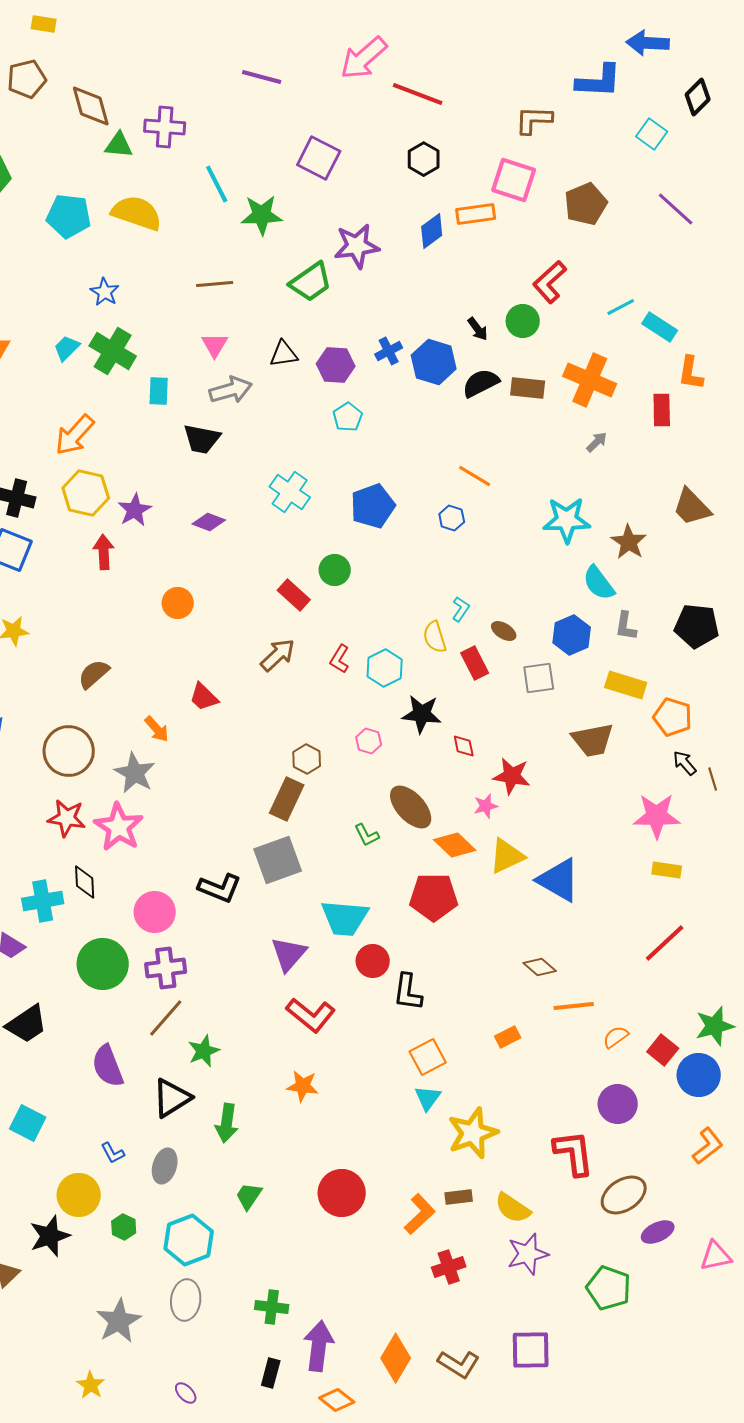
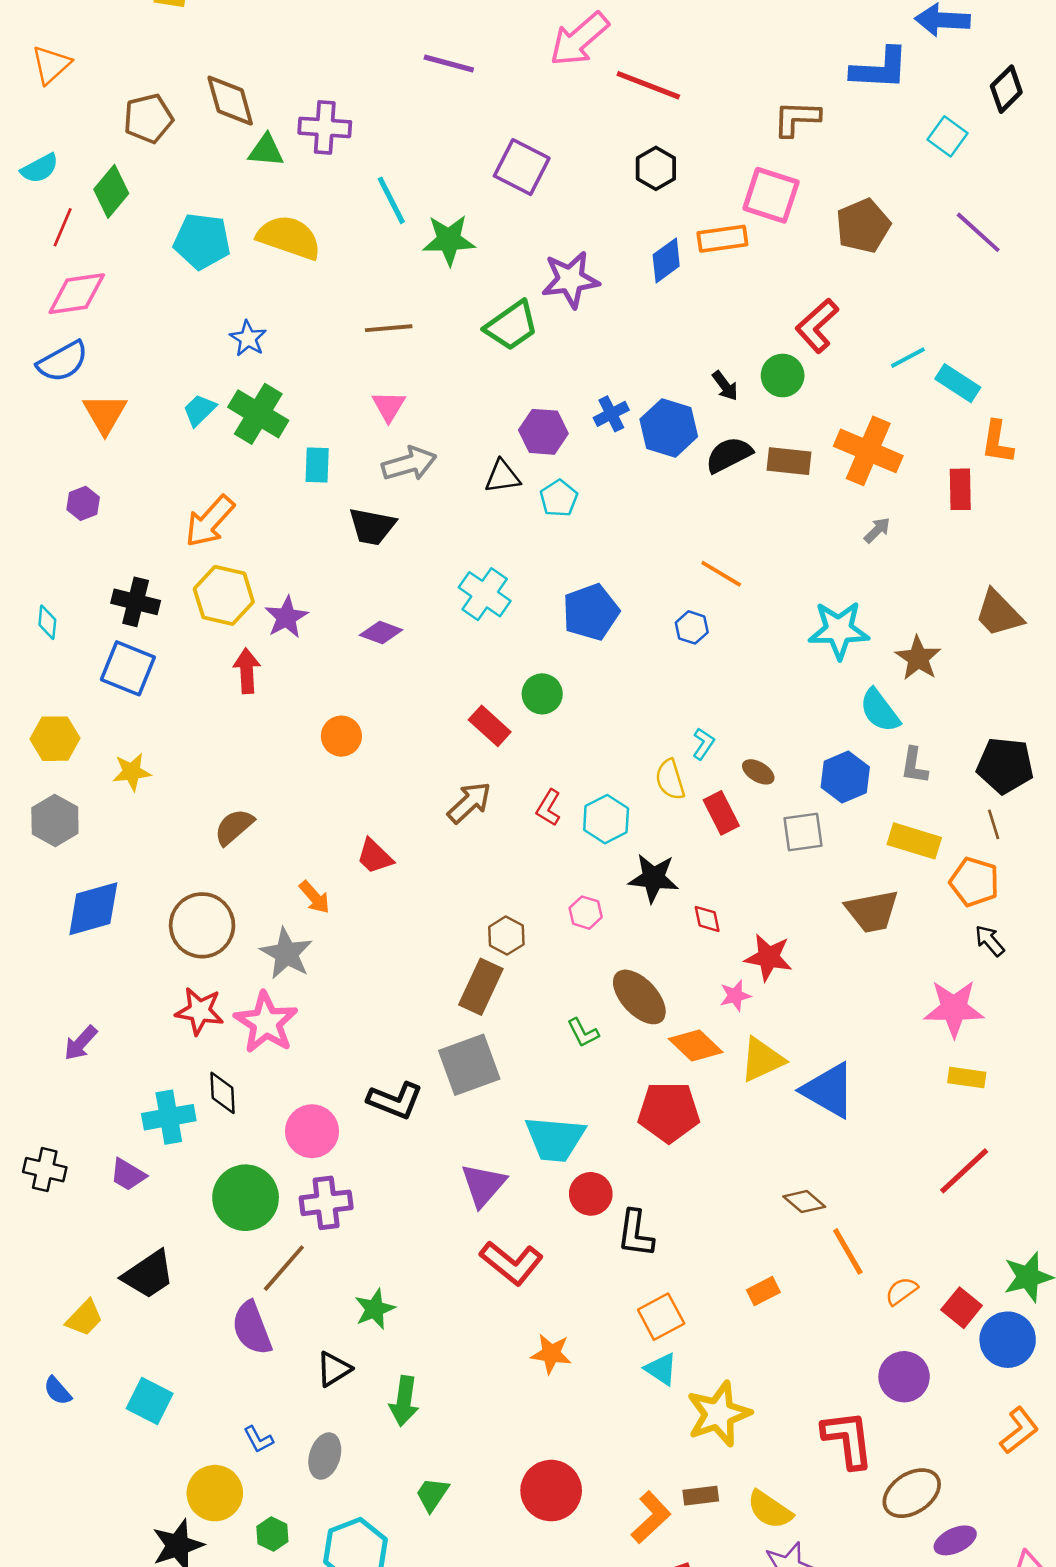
brown pentagon: (27, 79) -> (148, 118), moved
black triangle: (284, 354) -> (503, 477), moved
brown line: (713, 779) -> (994, 824), moved
orange line: (574, 1006) -> (848, 1251), turned 66
brown line: (166, 1018) -> (284, 1268), moved
orange star: (303, 1086) -> (551, 1354), moved
black triangle: (172, 1098) -> (334, 1369), size x0.7
cyan triangle: (428, 1098) -> (661, 1369), turned -32

